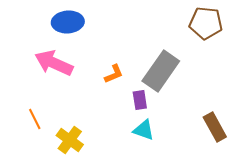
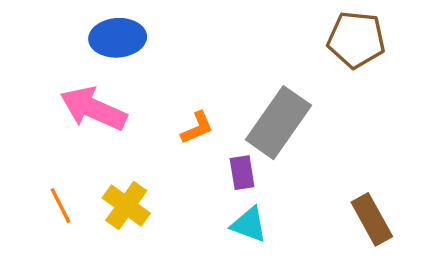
yellow cross: (70, 140) -> (126, 206), moved

